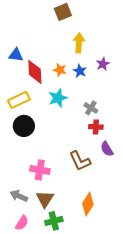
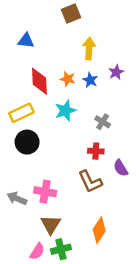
blue triangle: (16, 55) -> (26, 41), moved
red cross: (96, 127) -> (96, 151), moved
gray arrow: (19, 196) -> (17, 198), moved
pink semicircle: (22, 223) -> (37, 251), moved

